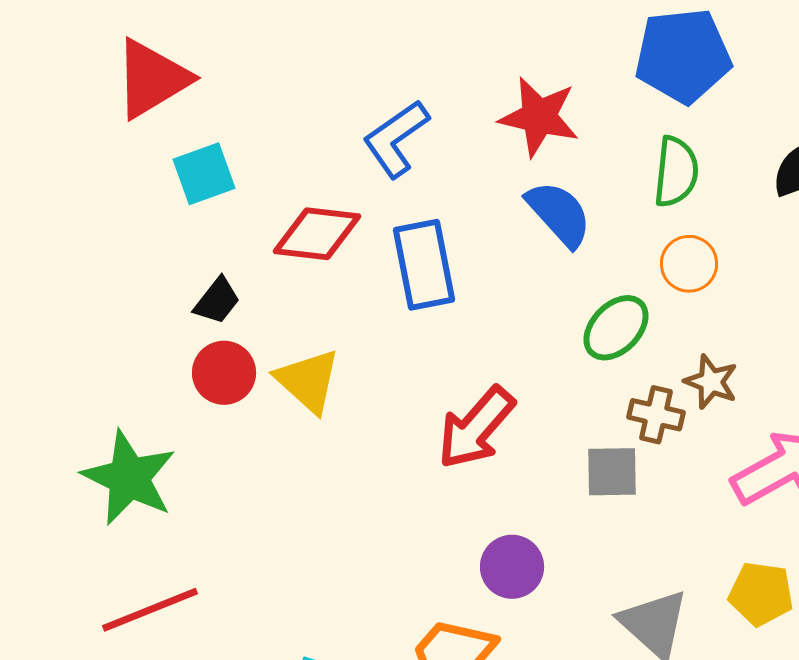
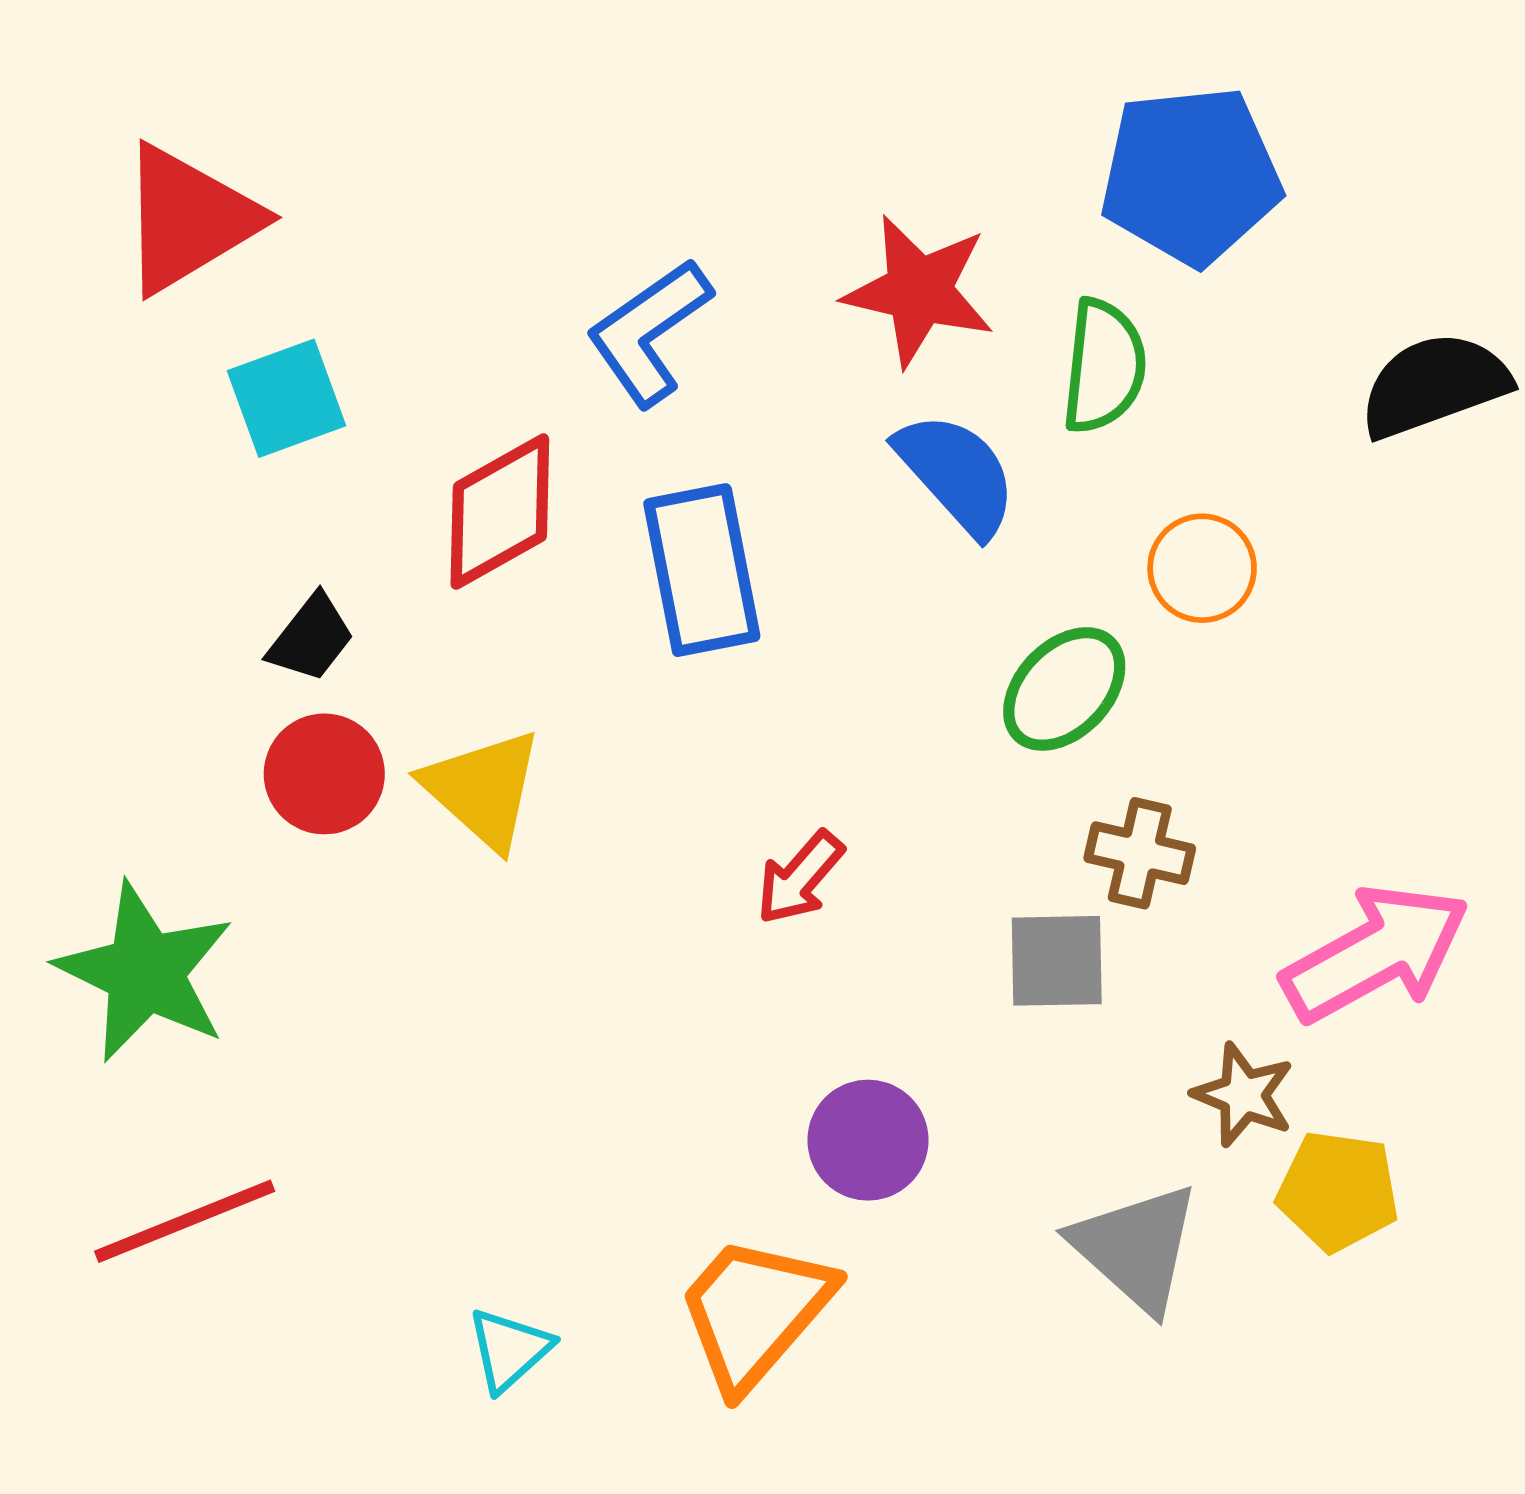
green semicircle: (676, 172) -> (1104, 366), moved
red diamond: (317, 234) -> (500, 512), turned -36
brown star: (711, 382) -> (1244, 1095), moved
red arrow: (476, 428) -> (800, 878), size x0.6

